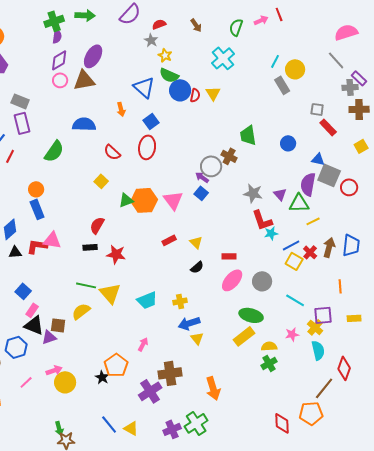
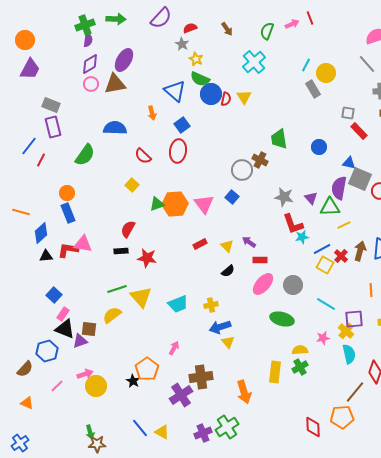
purple arrow: (202, 177) -> (249, 242), moved
green line: (86, 285) -> (117, 289), turned -30
yellow rectangle: (244, 336) -> (275, 372), moved, turned -45

